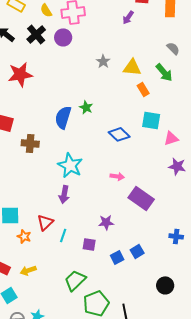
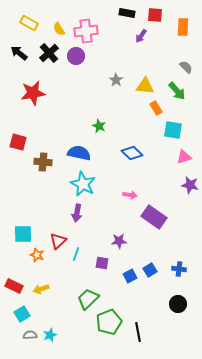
blue semicircle: (63, 117) -> (79, 153), moved, turned 85
cyan square: (151, 120) -> (173, 130), moved
blue cross: (176, 236) -> (179, 269), moved

